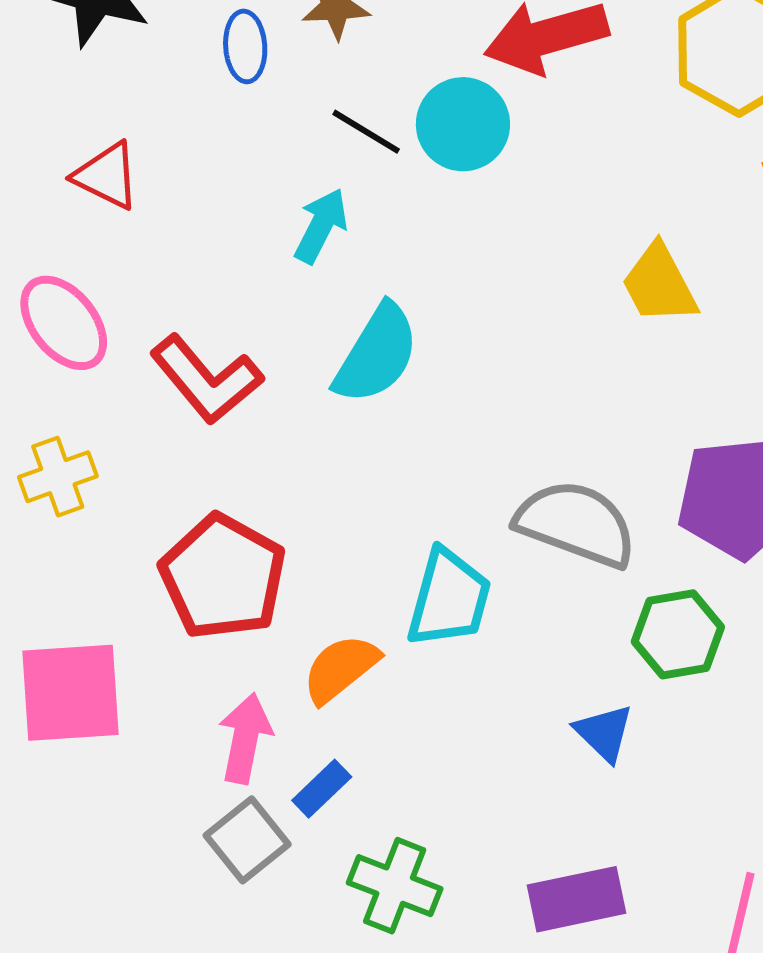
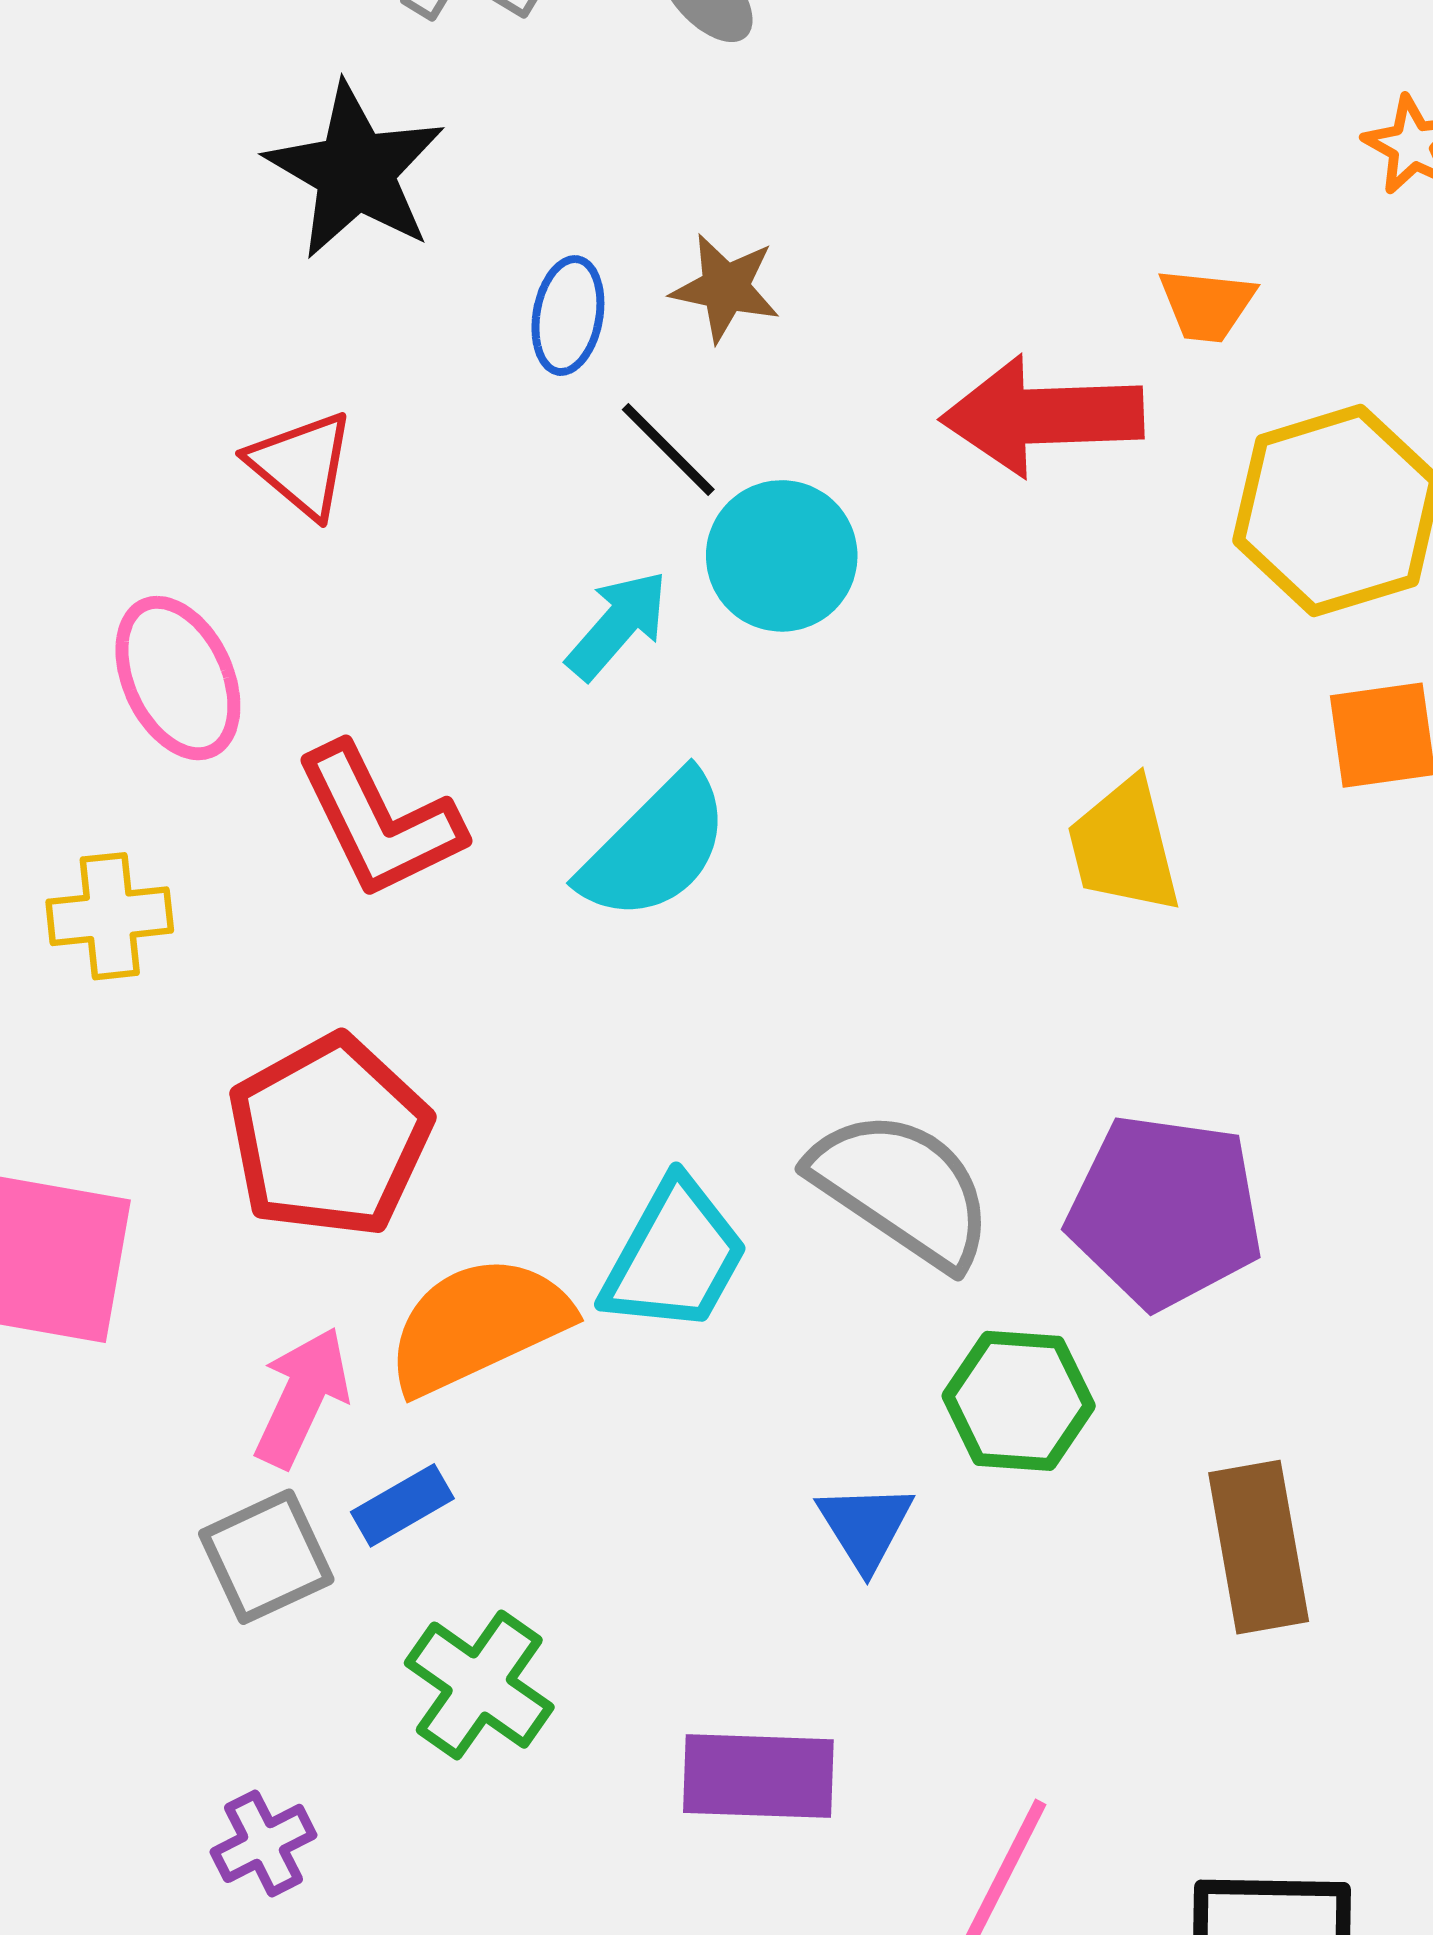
cyan circle: (463, 124) -> (782, 556), moved
black line: (366, 132) -> (668, 449), moved
orange semicircle: (341, 669) -> (478, 1325), size x1.4

